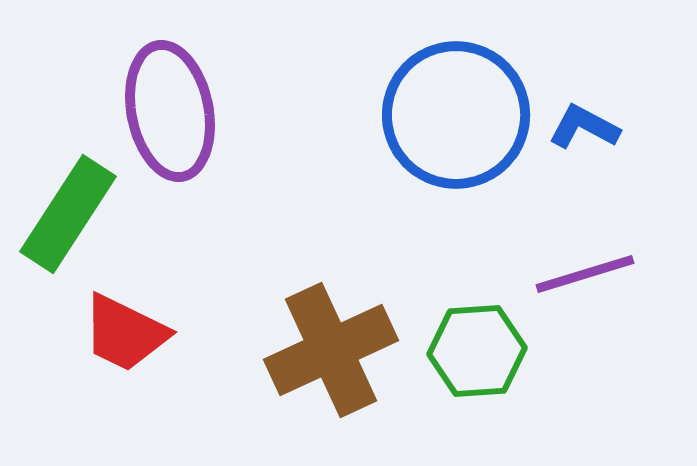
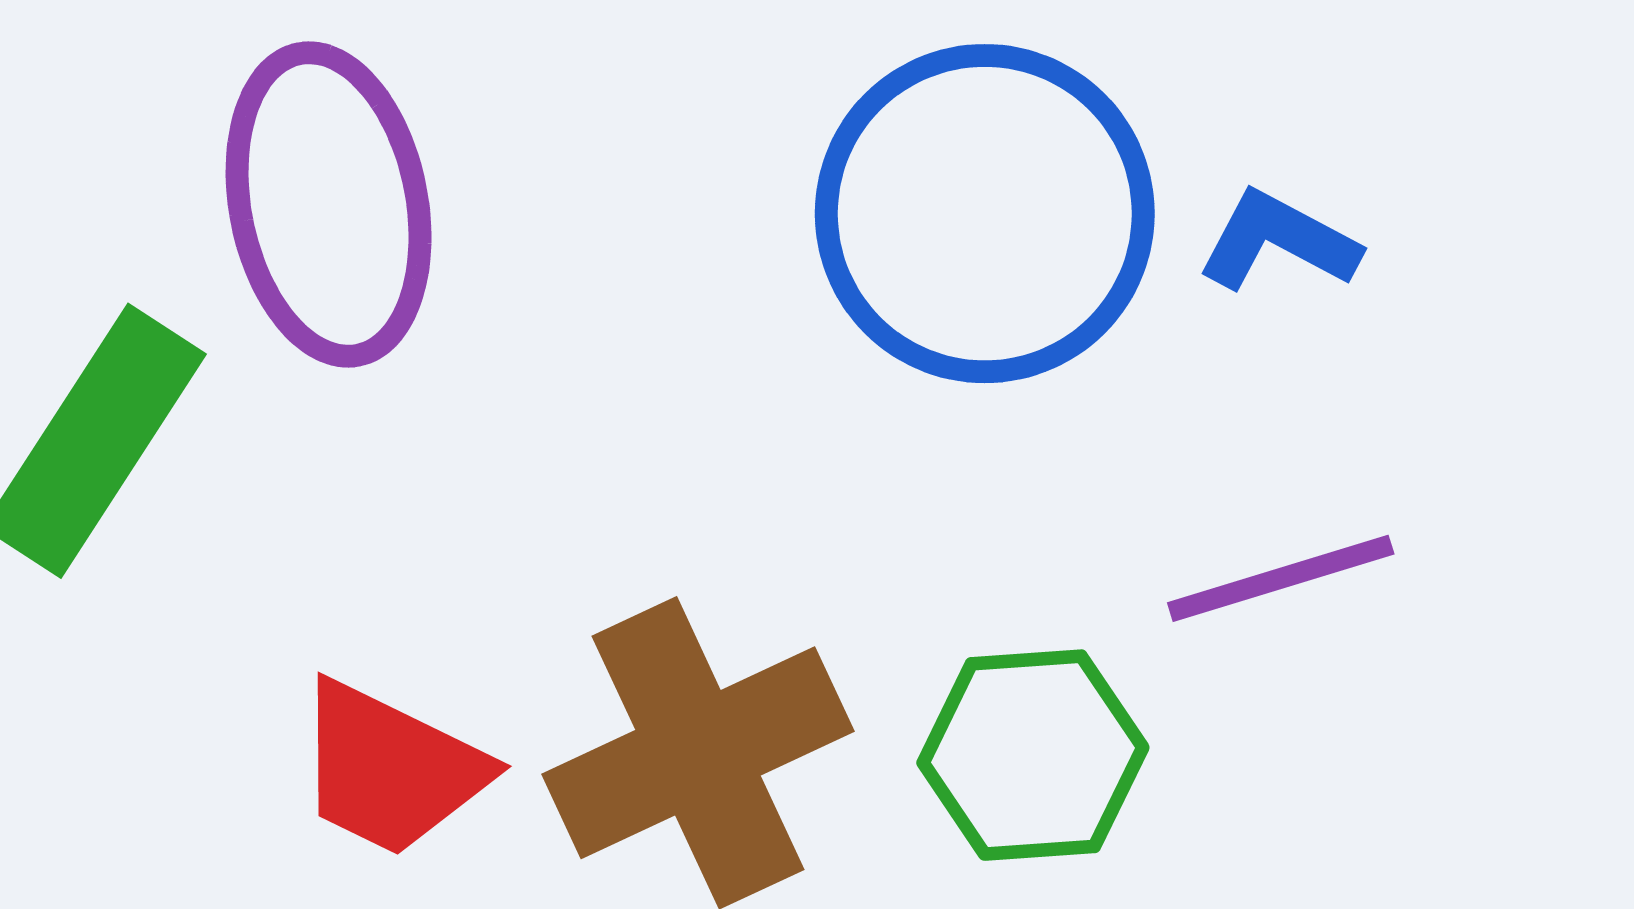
red trapezoid: (125, 333) -> (390, 769), moved

